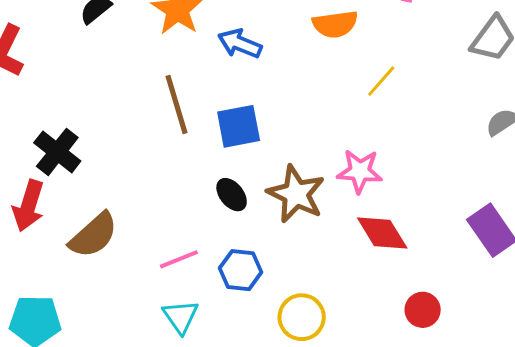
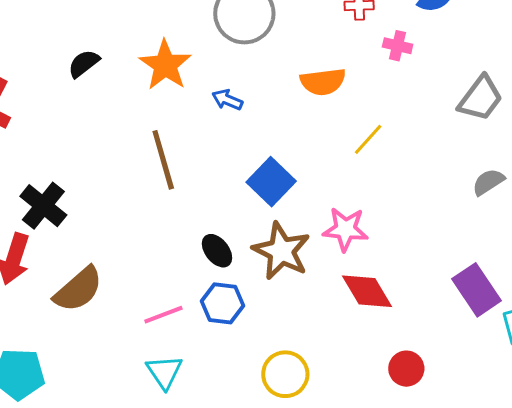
blue arrow: (240, 44) -> (227, 100), size x0.7
blue square: (239, 126) -> (271, 182), moved, turned -36
blue hexagon: (241, 270) -> (223, 303), moved

